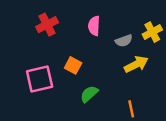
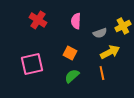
red cross: (47, 25) -> (38, 20), turned -30
orange square: (73, 65) -> (70, 53), moved
orange line: (131, 109) -> (102, 73), moved

